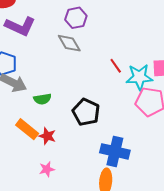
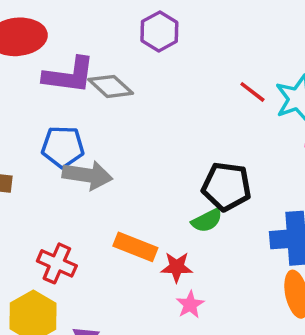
gray diamond: (69, 43) -> (111, 86), moved
green semicircle: (42, 99) -> (207, 220), moved
red star: (47, 136) -> (177, 267), moved

